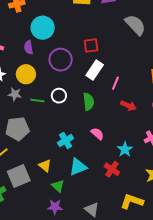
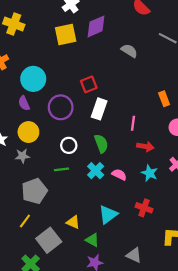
gray semicircle: (135, 25) -> (129, 51), size x0.7
pink line: (115, 83) -> (133, 123), moved
green line: (37, 101) -> (62, 169), moved
red arrow: (128, 106) -> (145, 146), moved
cyan cross: (66, 141) -> (96, 171), moved
cyan star: (125, 149) -> (150, 173), moved

